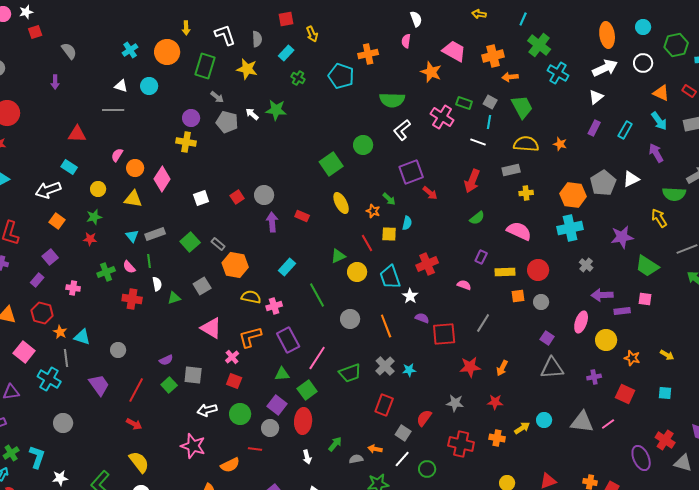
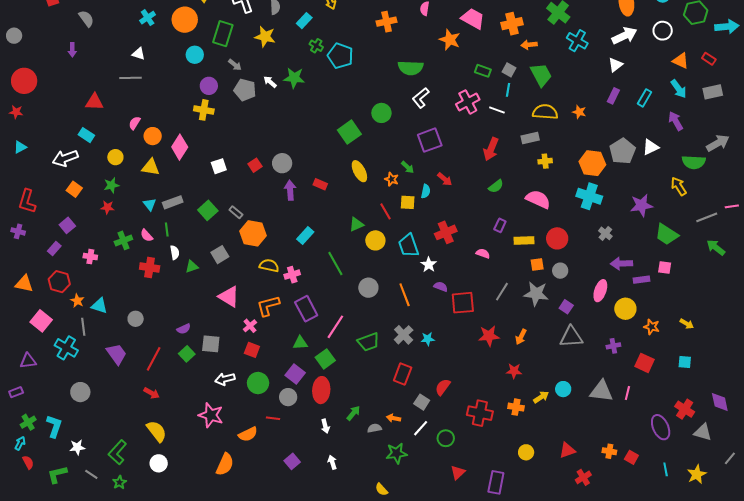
cyan pentagon: (341, 76) -> (340, 56), moved
cyan circle: (149, 86) -> (195, 55), moved
pink cross: (442, 117) -> (468, 102), moved, turned 30
red arrow: (430, 193) -> (445, 179), moved
cyan cross: (570, 228) -> (589, 196), turned 30
gray star: (455, 403) -> (536, 294), moved, size x1.4
pink line: (608, 424) -> (627, 393), turned -40

